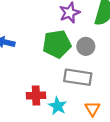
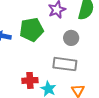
green pentagon: (57, 44) -> (32, 30), moved

